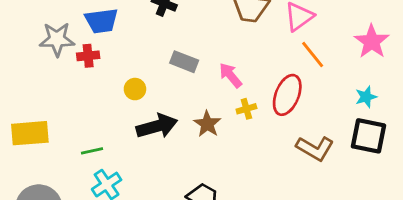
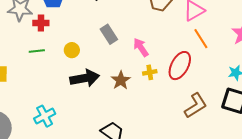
gray rectangle: (184, 62) -> (109, 34), turned 30
brown L-shape: (315, 148) -> (196, 106), turned -68
green line: (92, 151) -> (37, 51), moved

